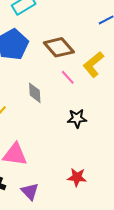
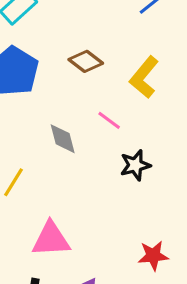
brown diamond: (59, 47) -> (86, 61), size x0.7
pink line: (68, 77) -> (109, 120), moved

